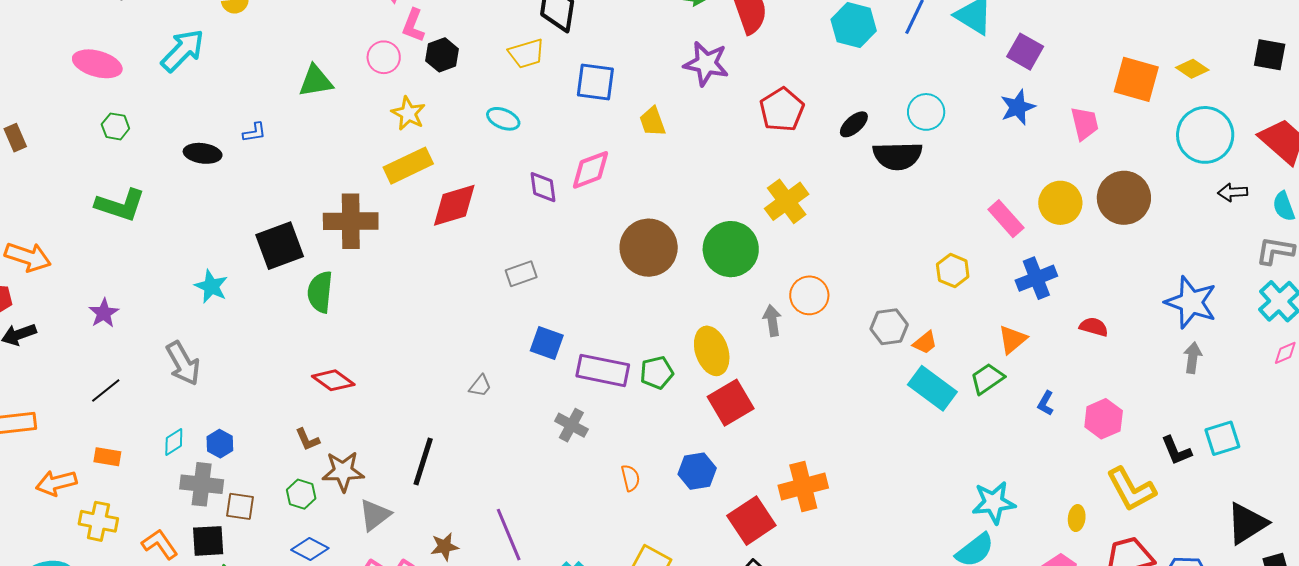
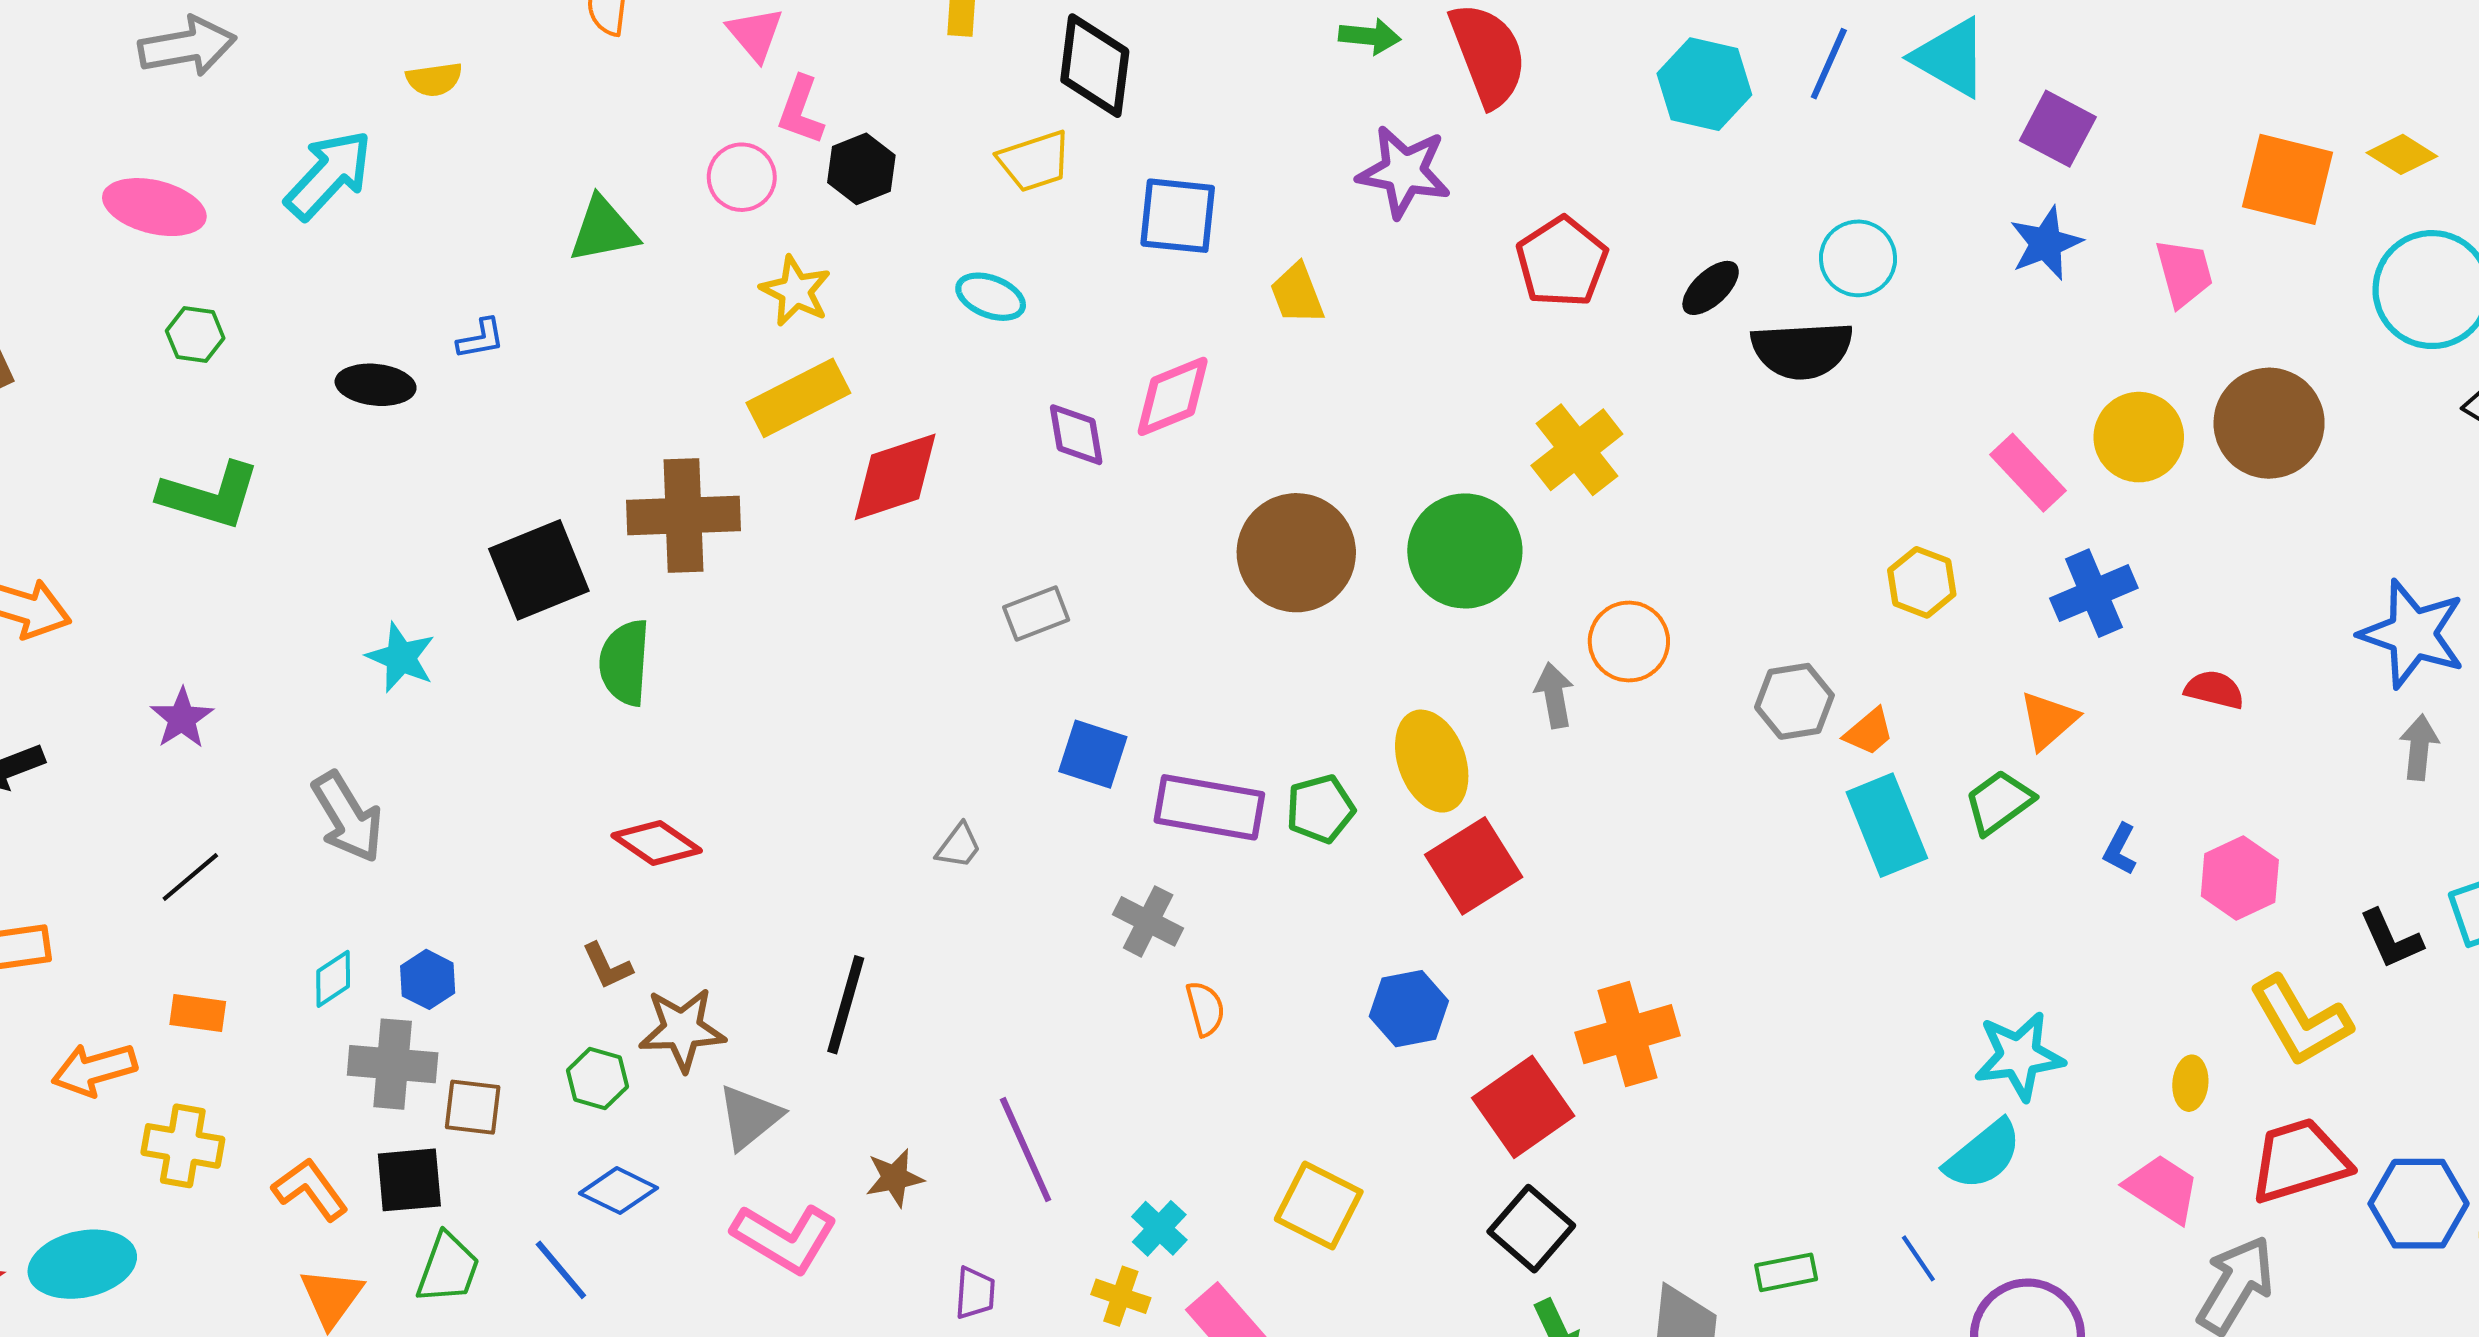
cyan rectangle: (932, 388) -> (1887, 825), turned 33
orange semicircle: (630, 478) -> (1205, 1009), moved

